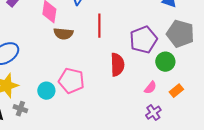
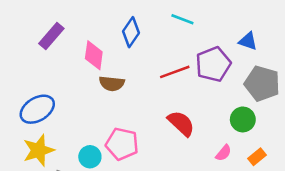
red line: (99, 26) -> (175, 72), moved, turned 70
purple pentagon: (143, 40) -> (213, 64), moved
red semicircle: (117, 65) -> (181, 123), turned -45

